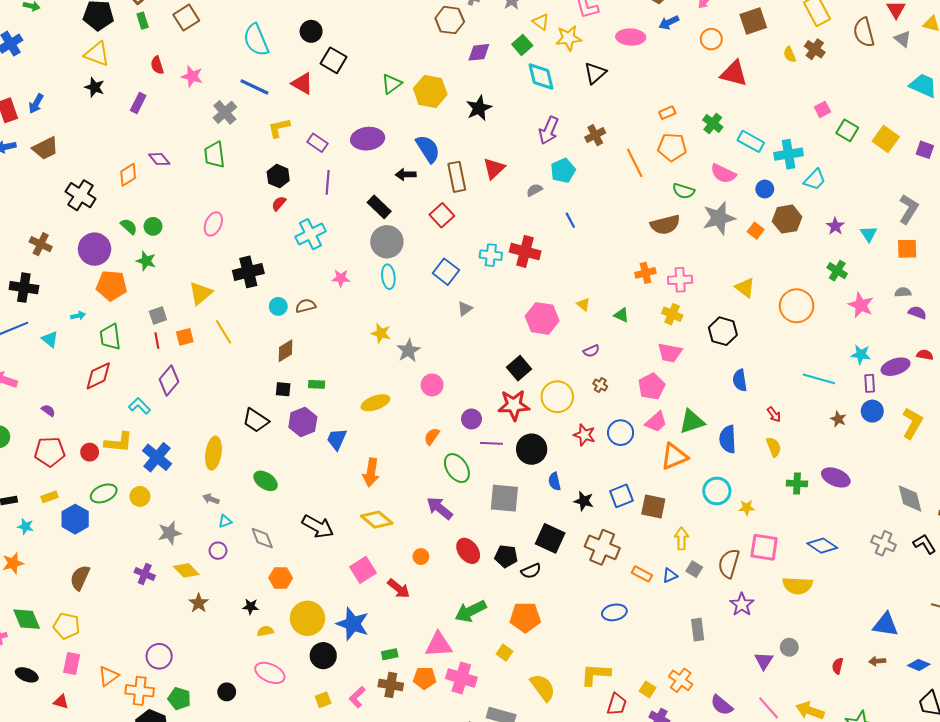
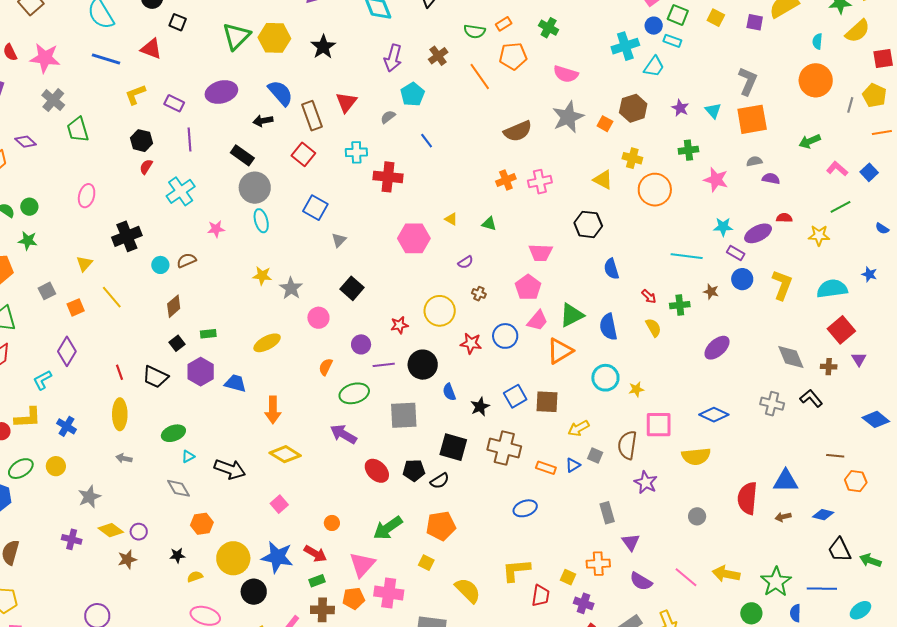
black square: (334, 60) -> (178, 22), size x0.7
pink star: (192, 76) -> (45, 58), size x1.4
green triangle: (392, 84) -> (236, 36), size x1.4
gray cross: (225, 112) -> (53, 100), moved
yellow square: (886, 139) -> (716, 18), size x0.7
cyan rectangle: (751, 141) -> (672, 41), moved, size x0.7
blue circle: (765, 189) -> (654, 26), moved
green semicircle: (684, 191) -> (475, 31), moved
orange square: (907, 249) -> (752, 119), size x1.5
cyan cross: (491, 255) -> (356, 152), moved
green cross: (837, 271) -> (688, 150), turned -30
yellow triangle: (201, 293) -> (84, 264), size x0.7
yellow cross: (672, 314) -> (632, 158), moved
red line: (157, 341) -> (120, 372), moved
black square: (519, 368) -> (352, 288), moved
purple rectangle: (870, 383) -> (736, 253), turned -48
black square: (283, 389) -> (177, 343), turned -35
red star: (514, 405) -> (399, 325), size x0.6
cyan L-shape: (139, 406) -> (42, 380), turned -65
blue trapezoid: (337, 439) -> (235, 383), turned 90
blue cross: (157, 457) -> (67, 426), size x0.7
green ellipse: (457, 468) -> (354, 393), turned -64
purple ellipse: (836, 477) -> (717, 348), turned -56
green ellipse: (266, 481) -> (173, 433), turned -45
green cross: (797, 483) -> (680, 305), moved
black star: (584, 501) -> (480, 407), turned -30
cyan triangle: (225, 521) -> (188, 456), moved
yellow arrow: (681, 539) -> (579, 428), turned -110
purple circle: (218, 551) -> (139, 532), moved
orange circle: (421, 557) -> (332, 523), moved
pink square: (363, 570) -> (279, 504), size x0.7
red arrow: (399, 589) -> (315, 554), moved
brown star: (199, 603) -> (127, 559), turned 30
pink triangle: (439, 645) -> (362, 565), turned -36
purple triangle: (764, 661) -> (631, 542), moved
red semicircle: (838, 666) -> (747, 498), moved, size x2.0
orange cross: (681, 680) -> (598, 564), turned -30

